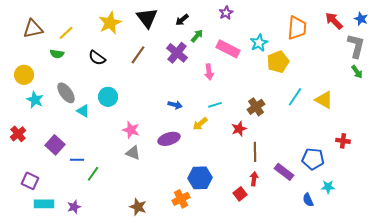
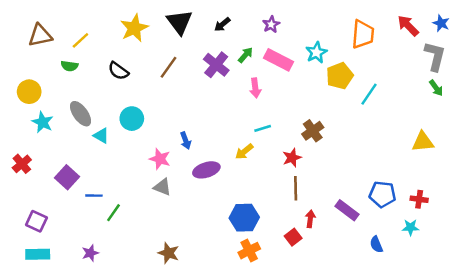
purple star: (226, 13) -> (271, 24), moved
green arrow: (197, 36) -> (246, 55), moved
cyan line: (295, 97) -> (369, 94), moved
yellow triangle: (324, 100) -> (423, 142), moved, turned -36
blue arrow: (175, 105) -> (186, 141), moved, turned 56
red cross: (343, 141) -> (419, 199), moved
brown line: (255, 152) -> (296, 188), moved
cyan star: (328, 187) -> (411, 227), moved
orange cross: (181, 199) -> (249, 251), moved
cyan rectangle: (44, 204) -> (38, 254), moved

